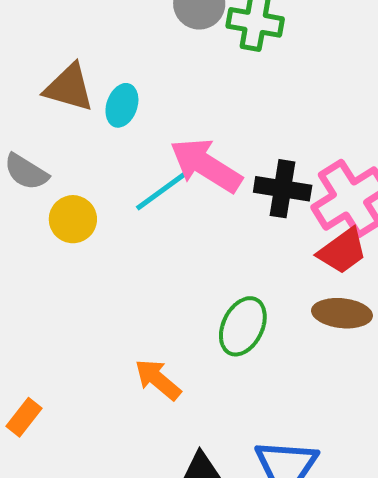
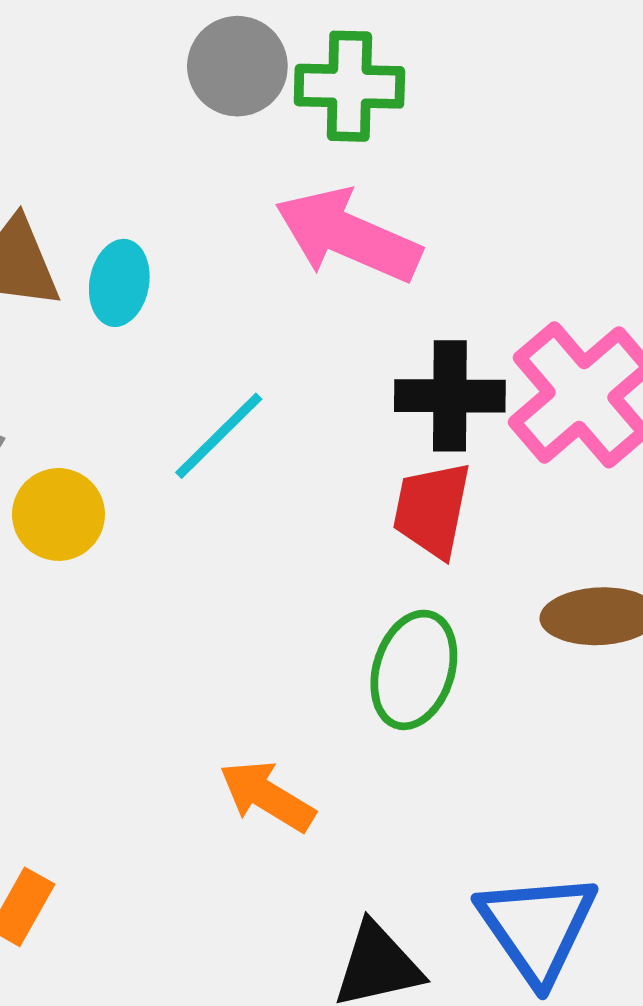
pink arrow: (206, 165) -> (348, 235), moved
red trapezoid: (342, 251) -> (432, 510), moved, turned 146

